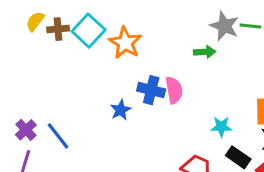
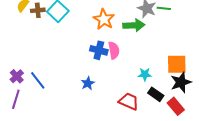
orange star: (125, 43) -> (104, 19), moved
green arrow: (205, 52) -> (134, 25), size x1.5
blue star: (121, 110) -> (88, 83), moved

